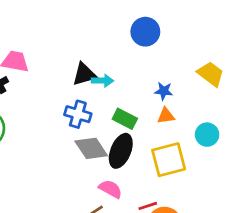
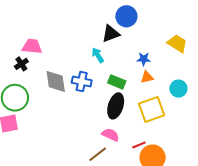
black triangle: (84, 74) -> (111, 34), moved
cyan arrow: (102, 81) -> (98, 55), turned -119
gray diamond: (91, 148) -> (56, 81), moved, turned 30

